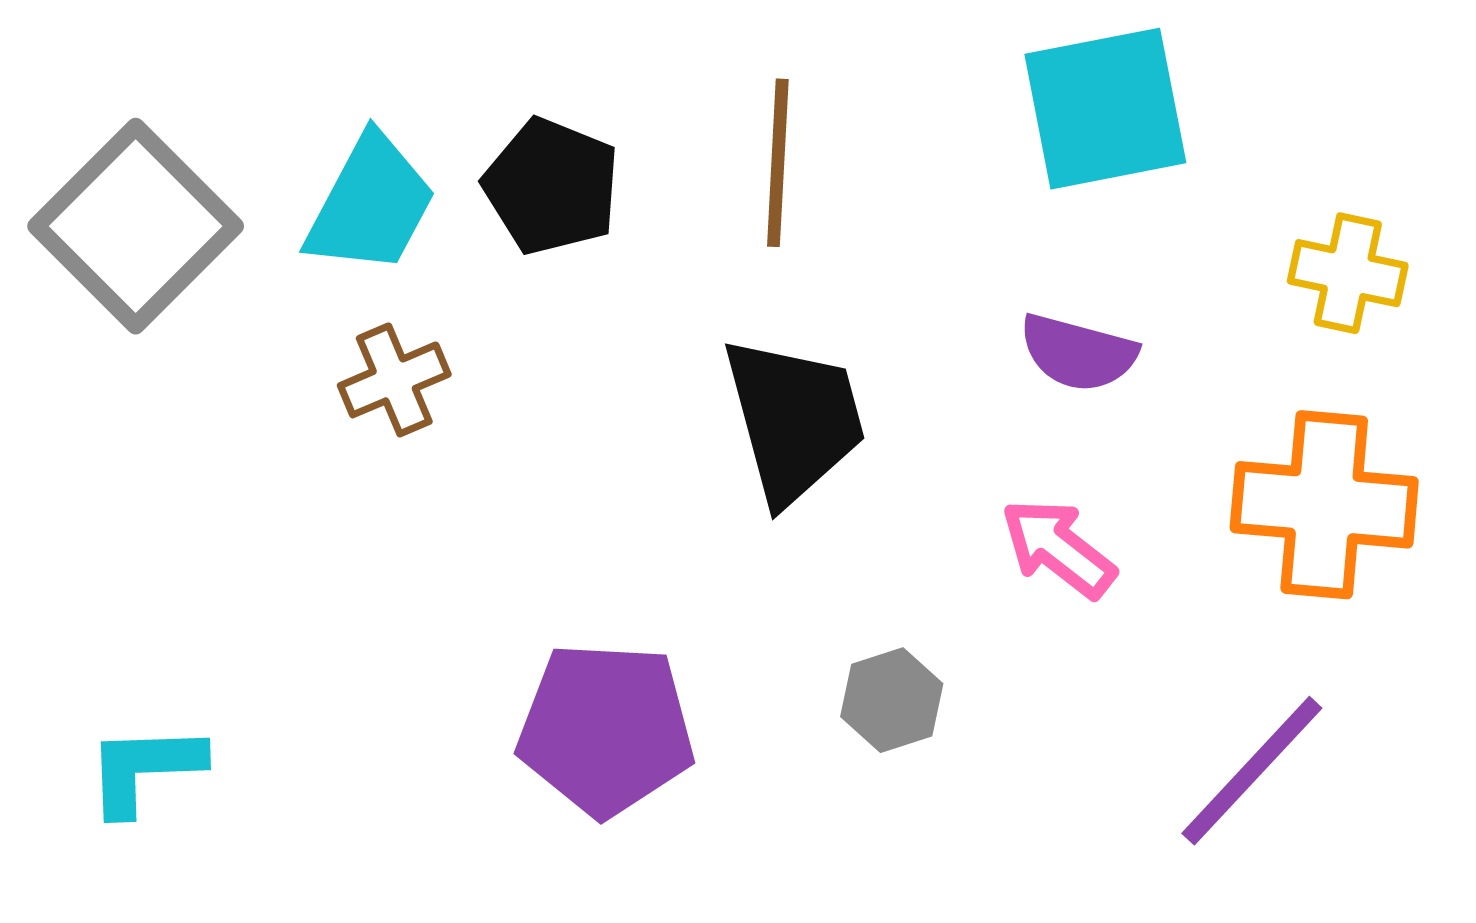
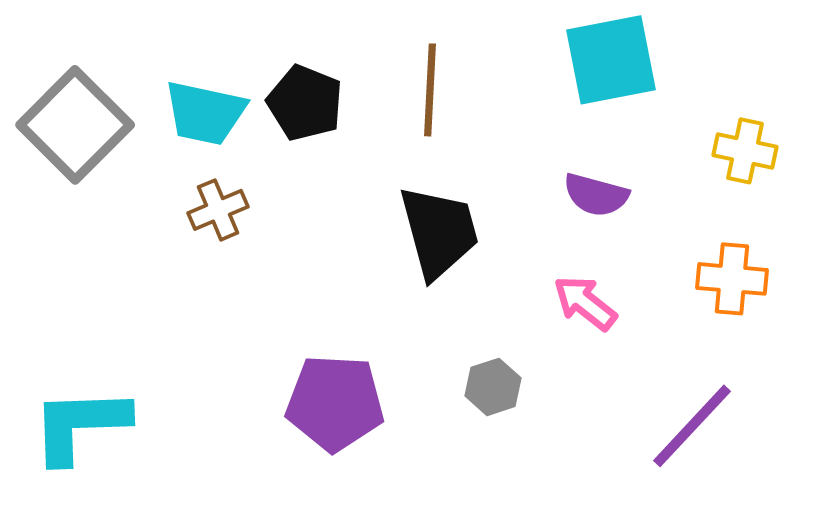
cyan trapezoid: (371, 204) -> (205, 113), turned 74
orange cross: (1324, 505) -> (732, 279), size x0.7
cyan L-shape: (145, 769) -> (80, 425), size x1.5

